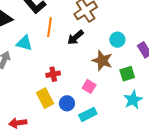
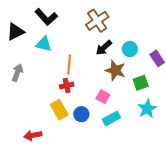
orange line: (50, 27) -> (69, 64), moved
black arrow: (75, 37) -> (104, 48), moved
cyan triangle: (24, 43) -> (44, 44), moved
cyan rectangle: (88, 114) -> (111, 119), moved

